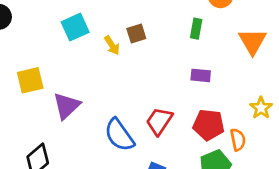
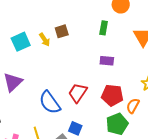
cyan square: (75, 27) -> (21, 42), moved
orange semicircle: (238, 140) -> (133, 106), turned -140

